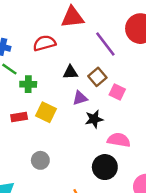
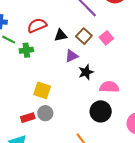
red semicircle: (44, 43) -> (37, 25), moved
pink square: (117, 92) -> (106, 38), moved, turned 32
yellow square: (46, 112) -> (42, 90), moved
red rectangle: (19, 117) -> (28, 118), moved

